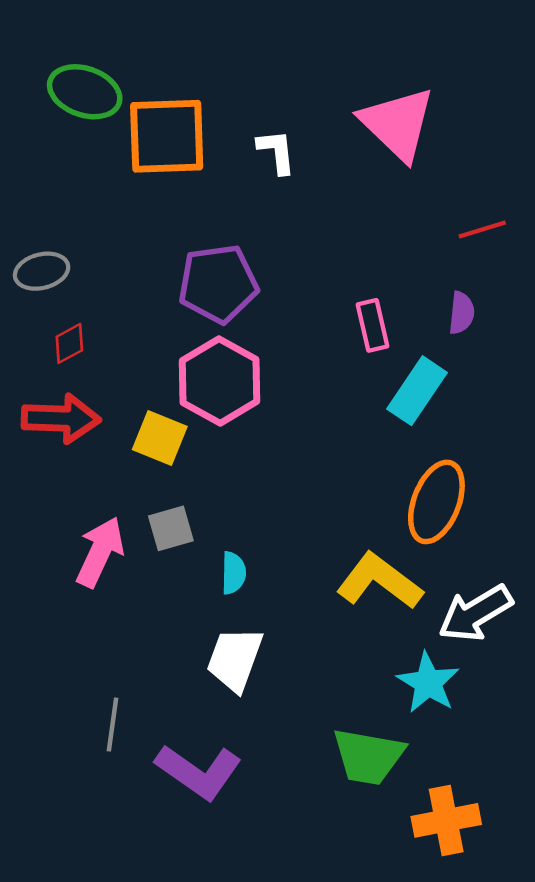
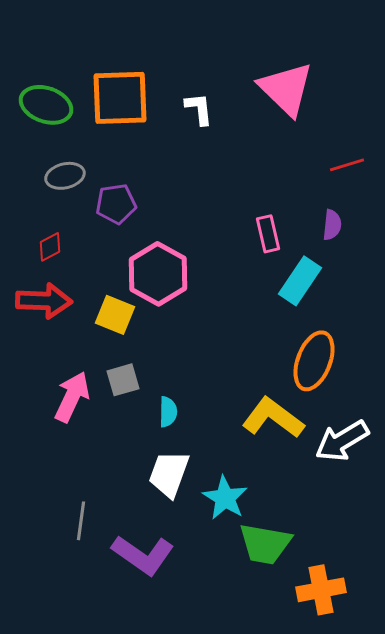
green ellipse: (85, 92) -> (46, 105), moved
gray ellipse: (42, 271) -> (65, 176), moved
purple pentagon: (218, 284) -> (116, 204), moved, size x0.7
cyan star: (428, 683) -> (225, 498), moved

